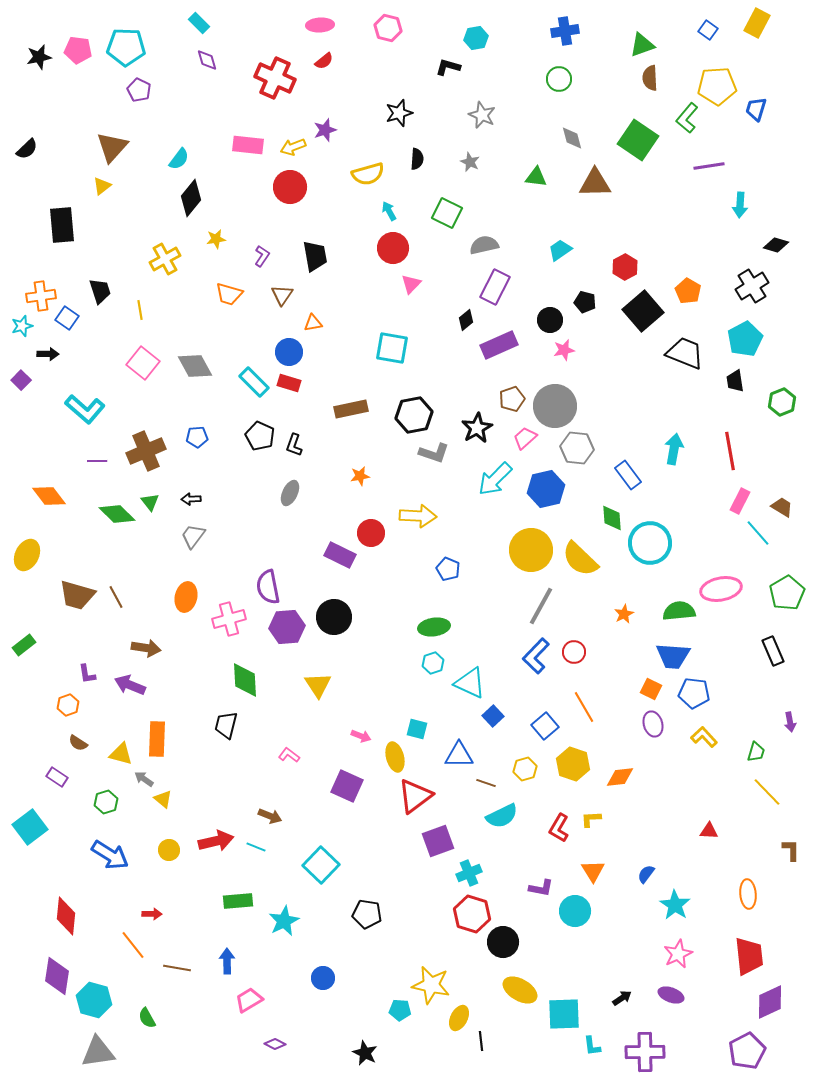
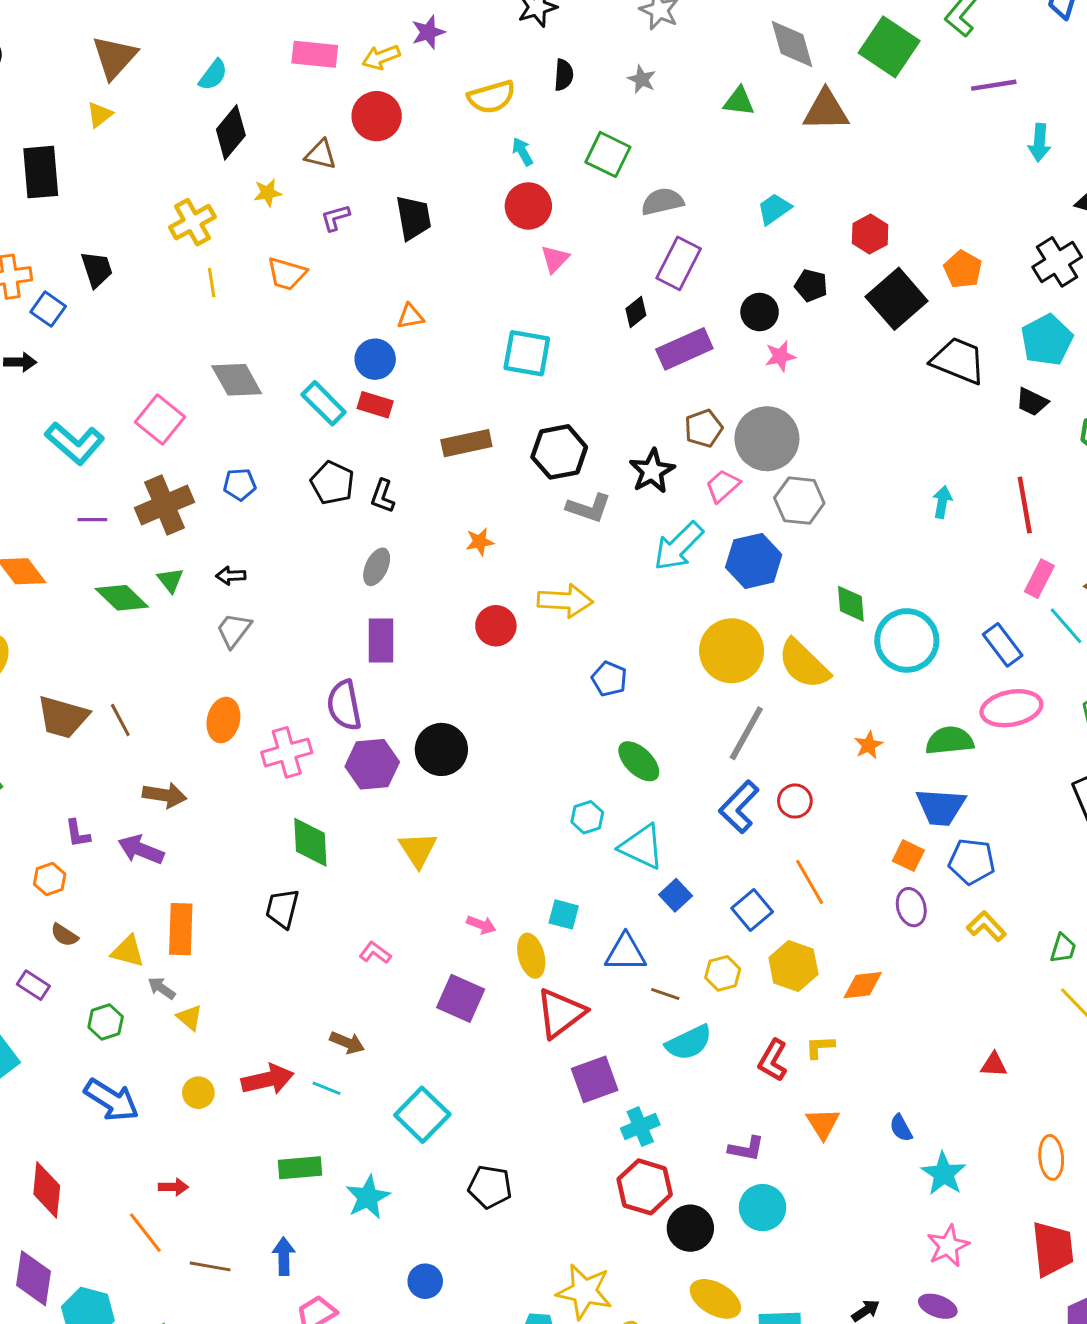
gray diamond: (572, 138) -> (792, 44), size x1.5
purple L-shape: (262, 256) -> (335, 218), turned -140
brown triangle: (282, 295) -> (321, 154), moved, turned -50
yellow line: (140, 310) -> (212, 283), moved
pink square: (143, 363) -> (160, 420), moved
black trapezoid: (735, 381) -> (1032, 402), turned -55
cyan arrow: (674, 449) -> (942, 502), size x0.7
blue rectangle: (628, 475) -> (1003, 645), moved
purple rectangle: (340, 555) -> (381, 640), moved, turned 64
green ellipse: (434, 627) -> (639, 761), moved, turned 52
blue semicircle: (646, 874) -> (901, 1128), turned -66
cyan circle: (575, 911) -> (763, 1208), moved

